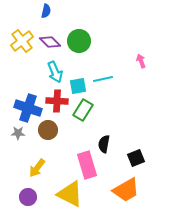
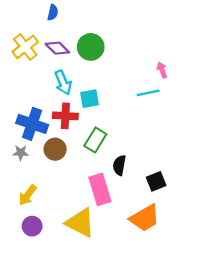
cyan line: (103, 79) -> (148, 93), moved
green rectangle: (83, 110) -> (95, 140), moved
yellow arrow: (37, 168) -> (27, 195), moved

